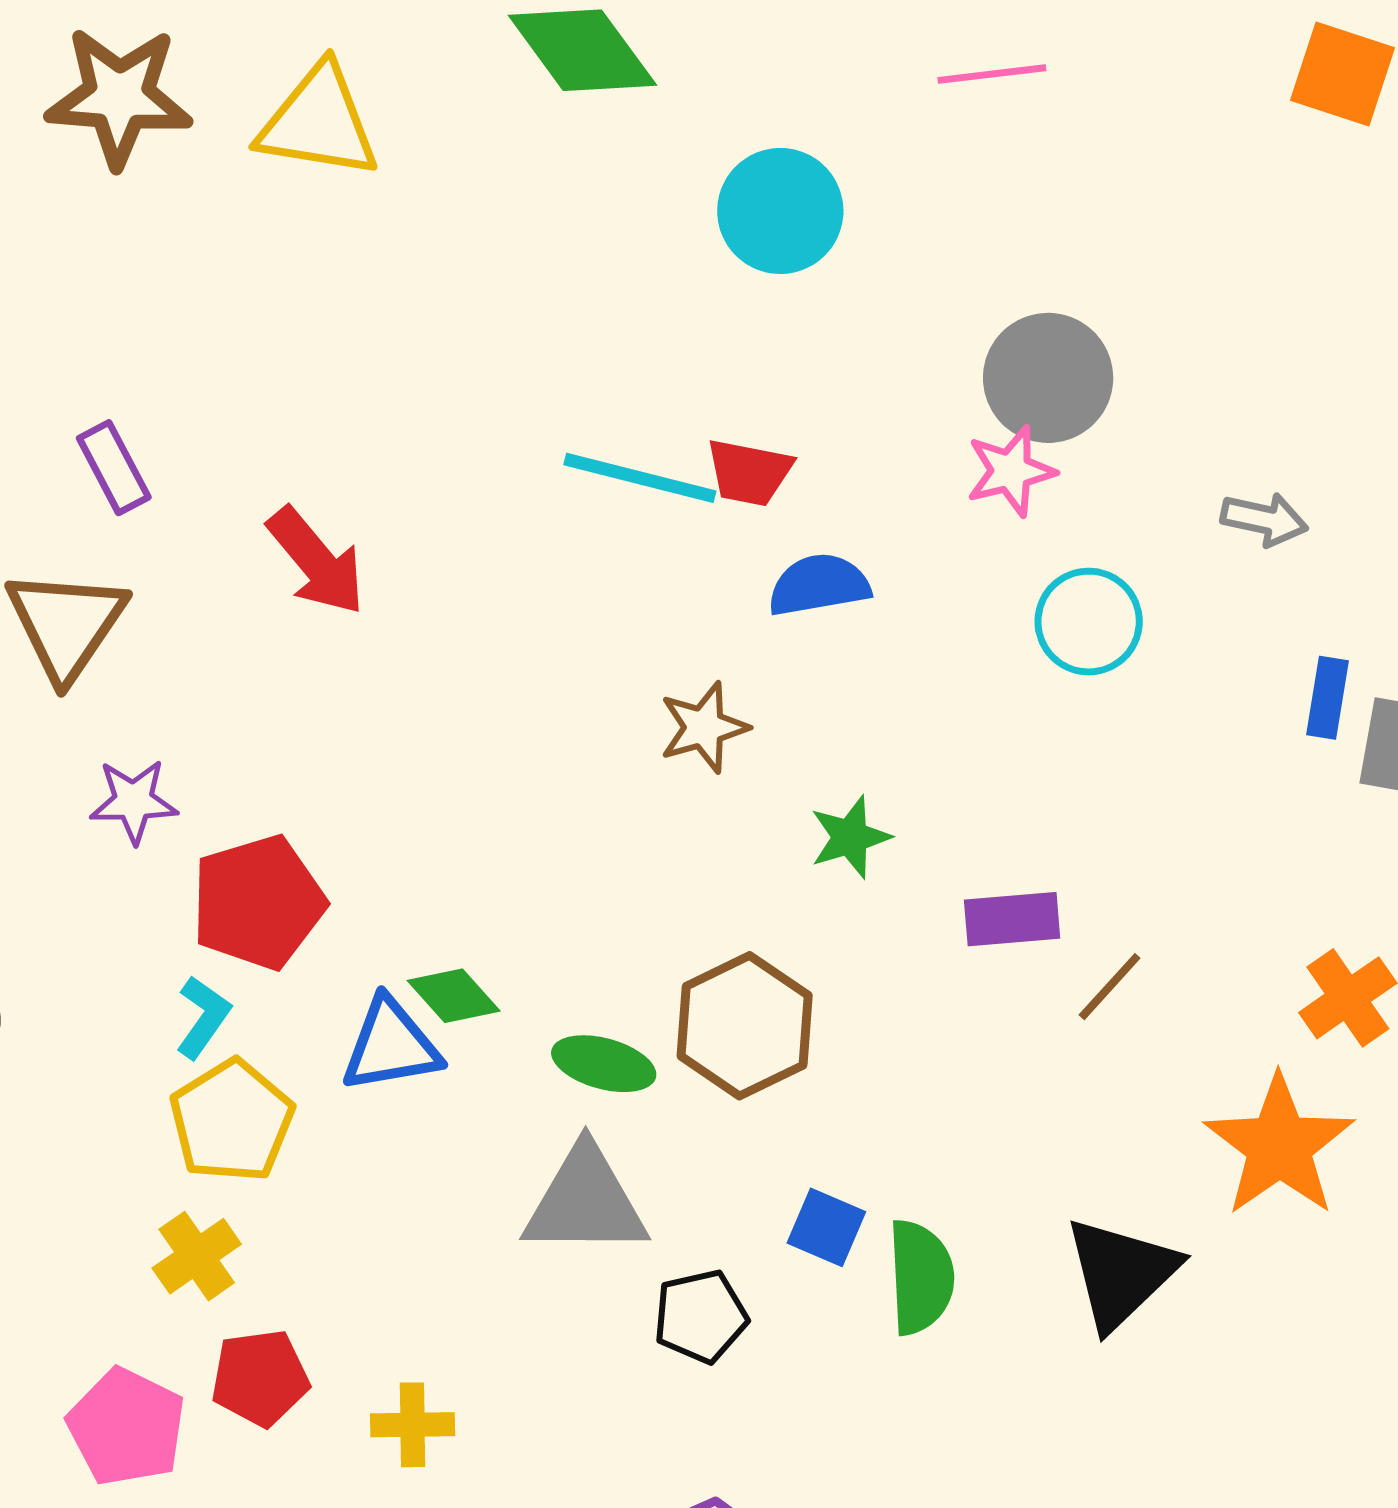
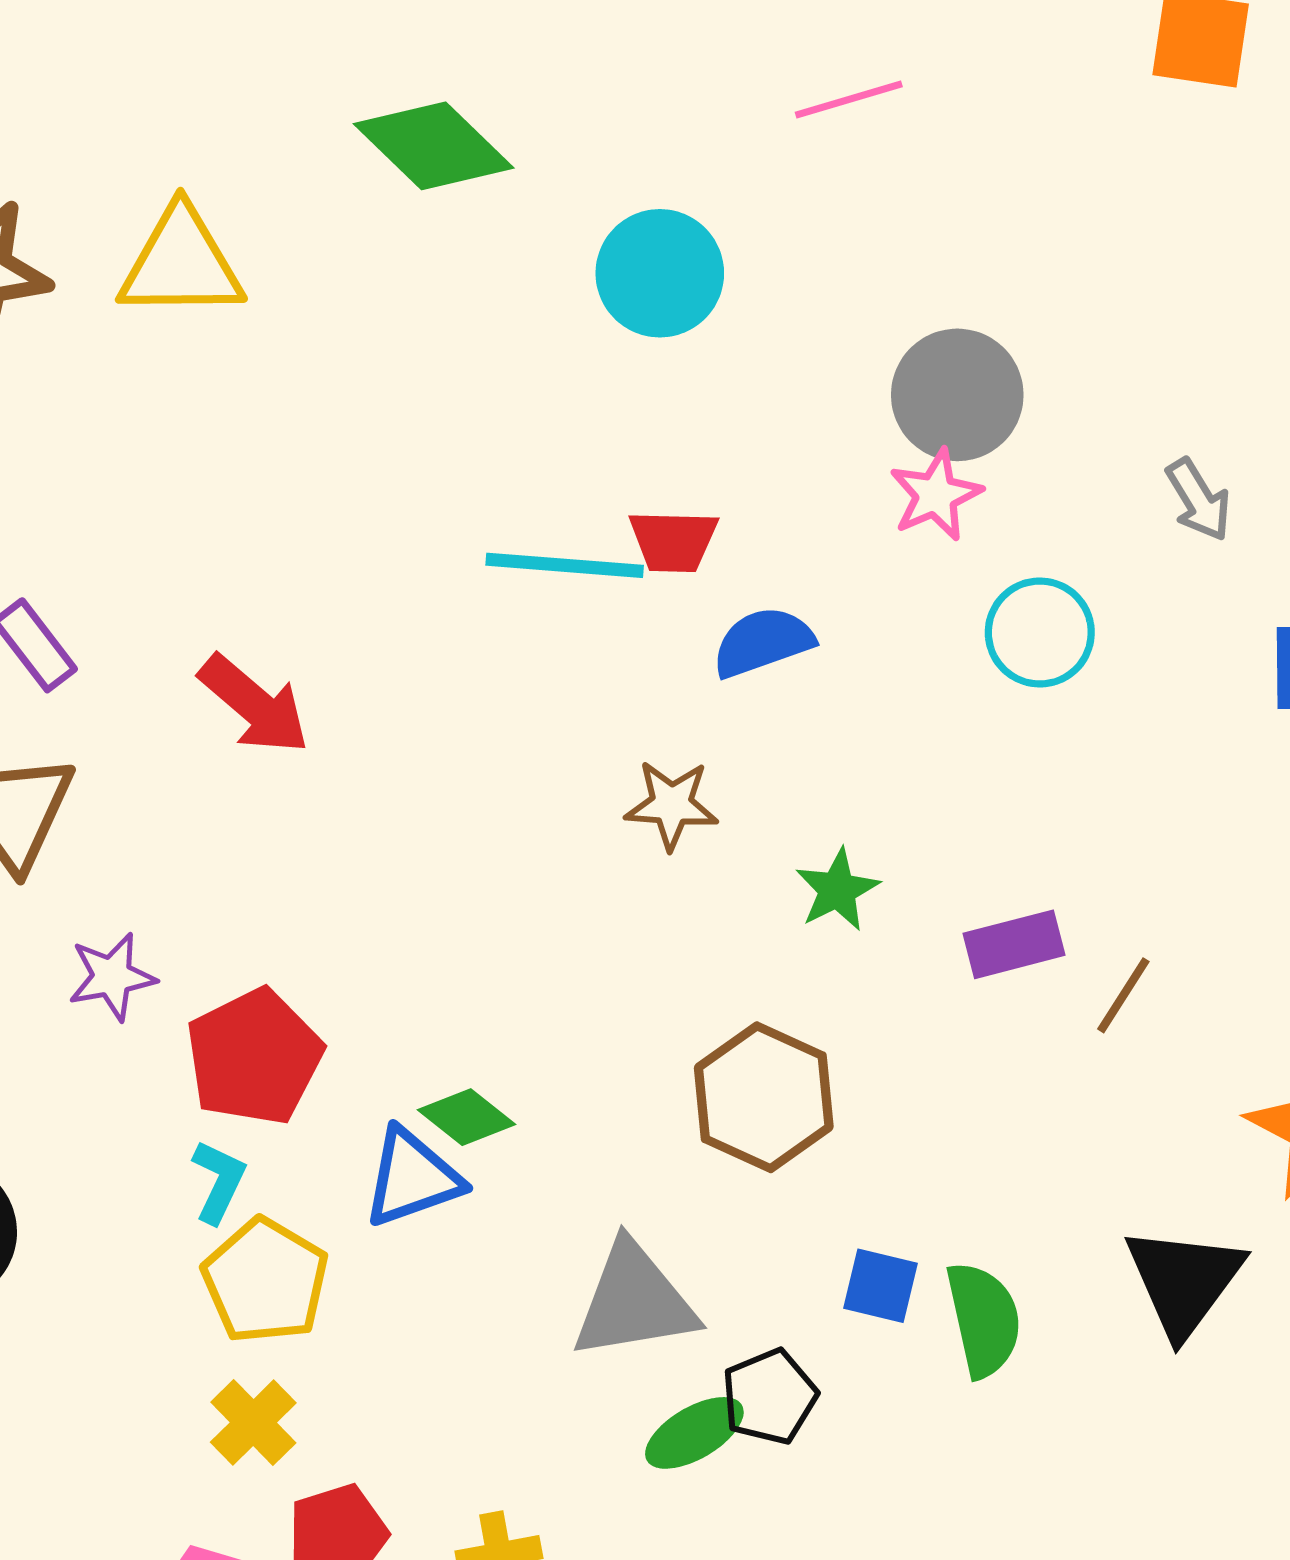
gray arrow: (1264, 519) -> (1199, 500), turned 56
brown star: (704, 727) -> (672, 805), turned 30
green ellipse: (604, 1064) -> (694, 1433), moved, turned -36

